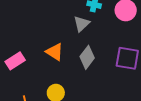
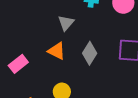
gray triangle: (82, 24) -> (66, 23), moved

